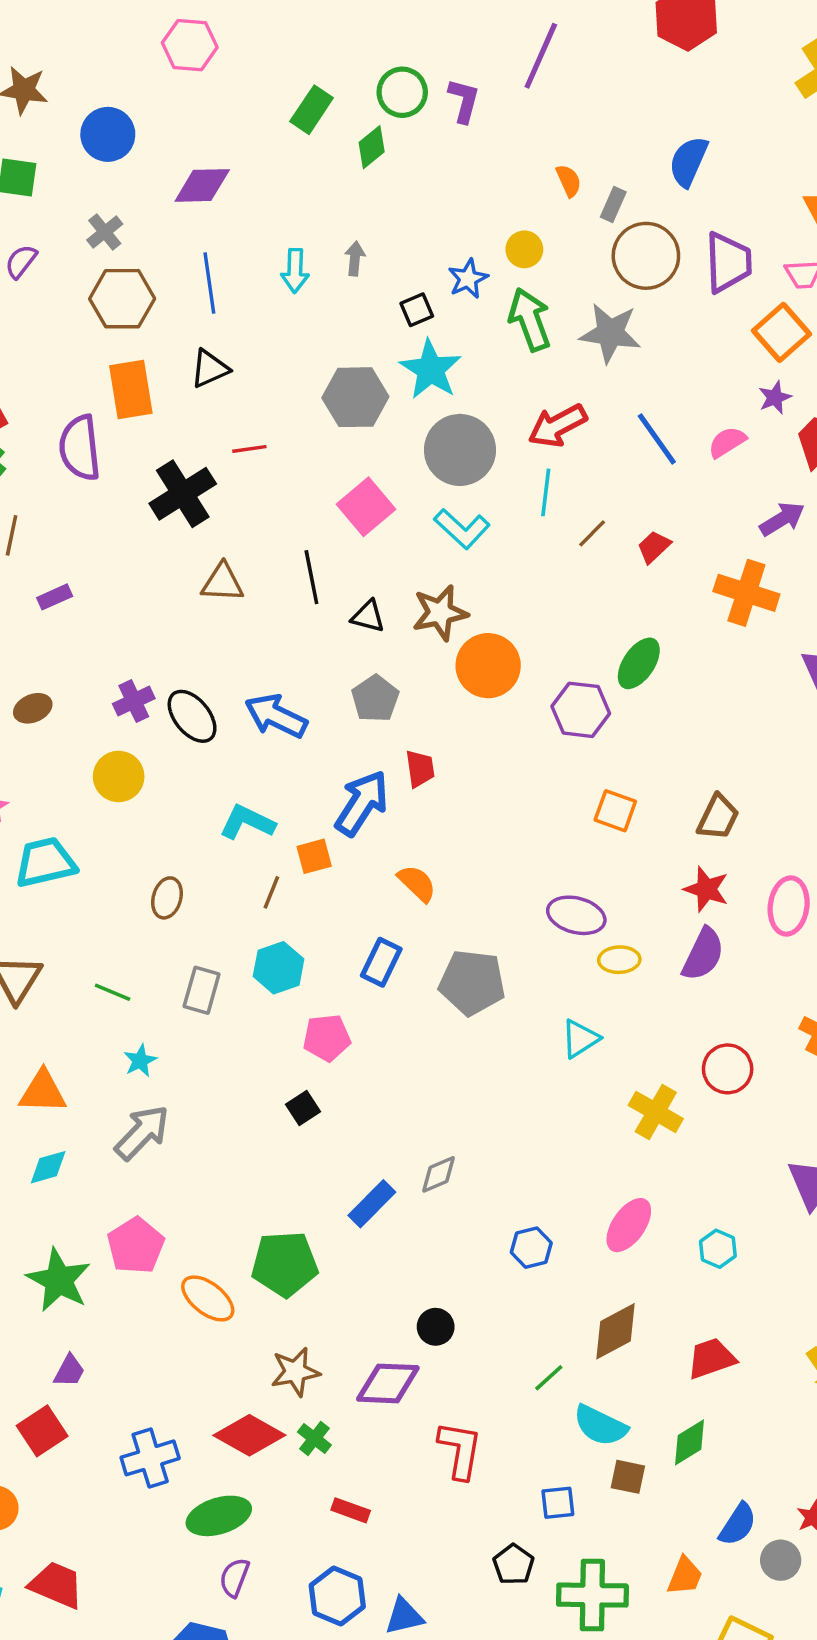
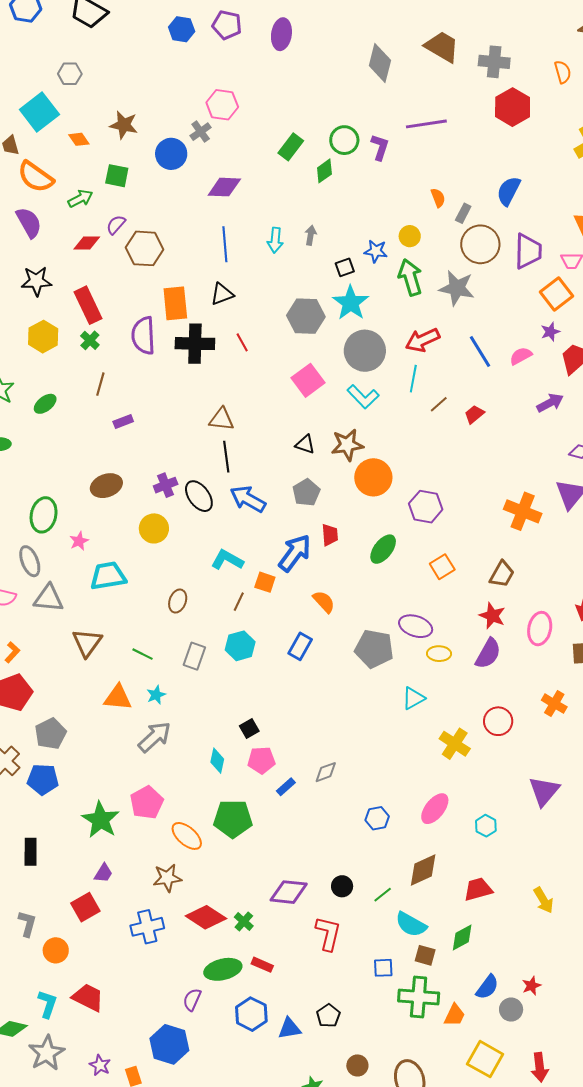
purple line: (541, 56) -> (426, 124), turned 54
gray cross: (105, 232) -> (201, 132), moved
blue star: (468, 279) -> (376, 251), turned 30
brown hexagon: (122, 299) -> (145, 248), moved
red line: (249, 449) -> (242, 342), turned 66
black cross: (183, 494) -> (195, 344), moved, turned 30
black line: (311, 577) -> (226, 457), moved
orange cross: (746, 593) -> (523, 511), moved
green ellipse: (639, 663) -> (383, 549), moved
brown ellipse: (33, 708) -> (106, 486), size x1.4
orange square: (615, 811) -> (442, 567), turned 35
orange square: (314, 856) -> (265, 582), turned 30
gray pentagon: (472, 982) -> (374, 649), moved
pink pentagon: (327, 1038) -> (261, 760), moved
orange triangle: (43, 1092) -> (118, 698), moved
cyan diamond: (48, 1167) -> (217, 761), moved, turned -65
blue rectangle: (372, 1204) -> (286, 787), size x0.7
black circle: (436, 1327) -> (342, 886), moved
brown star: (295, 1372) -> (167, 878), moved
green ellipse: (219, 1516) -> (223, 969), moved
black pentagon: (514, 1565) -> (328, 1016), moved
green cross: (592, 1595) -> (419, 997), moved

